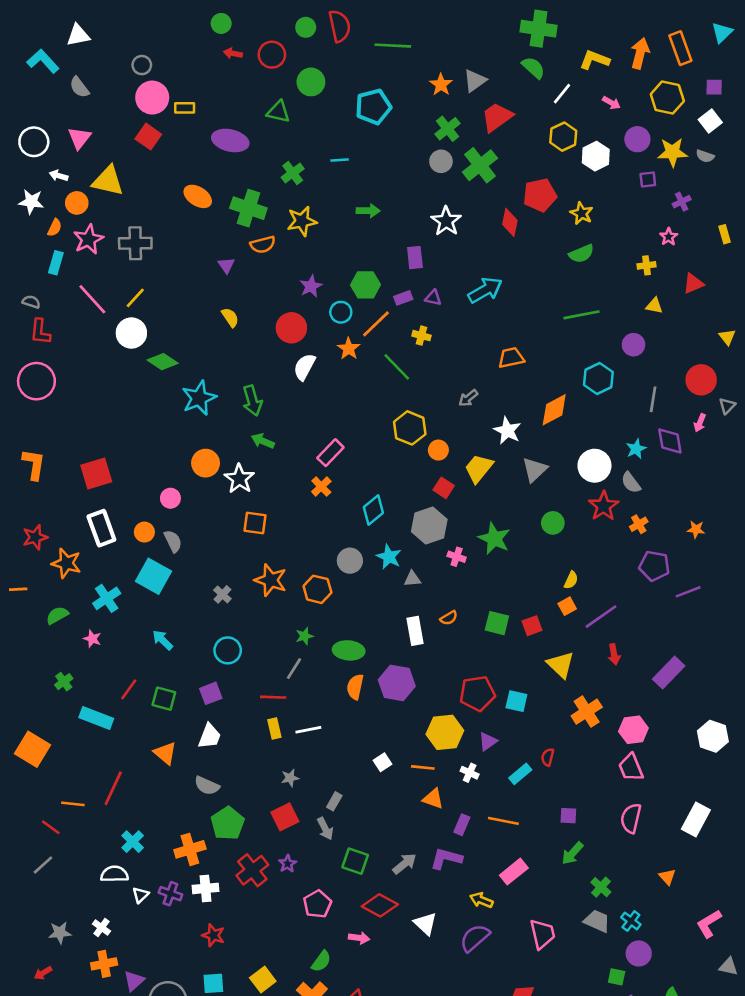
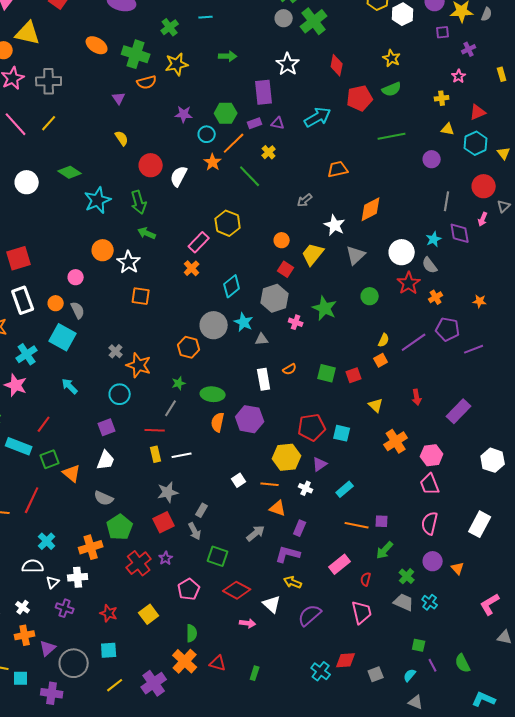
gray semicircle: (705, 156) -> (487, 14), turned -88
red pentagon: (540, 195) -> (360, 98), moved
purple rectangle: (415, 258) -> (264, 92), size x1.4
purple star: (311, 286) -> (184, 114), turned 30
red circle: (291, 328) -> (151, 165), moved
white circle: (131, 333) -> (27, 182), moved
yellow cross: (421, 336) -> (269, 152), turned 32
cyan hexagon: (598, 379) -> (476, 143), moved
yellow hexagon: (410, 428) -> (228, 223), moved
gray circle: (350, 561) -> (214, 325), size x1.4
orange star: (271, 580) -> (139, 365), moved
purple line: (601, 617) -> (414, 342), moved
pink star: (92, 639) -> (16, 385), size x1.6
yellow triangle: (561, 665) -> (376, 405), size x0.7
green square: (164, 699) -> (50, 459), moved, turned -36
red semicircle: (548, 757) -> (366, 579), moved
gray star: (290, 778) -> (168, 492), size x1.5
orange line: (503, 821) -> (357, 525), moved
gray arrow: (405, 864) -> (256, 533), moved
white cross: (206, 888) -> (78, 577), moved
purple cross: (170, 894) -> (65, 608), moved
yellow arrow: (481, 900) -> (293, 582), moved
pink arrow: (359, 938) -> (248, 623), moved
purple circle: (639, 953) -> (433, 561), moved
green semicircle: (321, 961) -> (192, 633), turned -36
yellow square: (263, 980) -> (149, 614), moved

